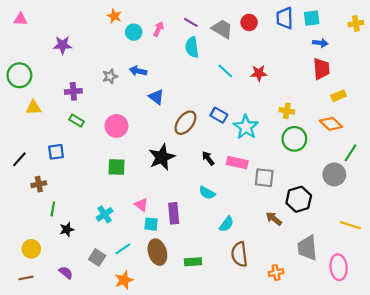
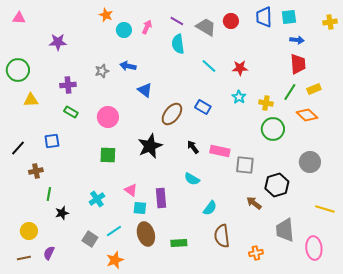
cyan star: (246, 127) -> (239, 97), moved, size x0.6
green line: (350, 153) -> (290, 92), moved
purple semicircle: (66, 273) -> (49, 253), moved, turned -104

